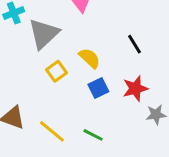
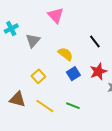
gray triangle: (44, 34) -> (33, 40), size x0.7
yellow square: (56, 71) -> (38, 76), moved

